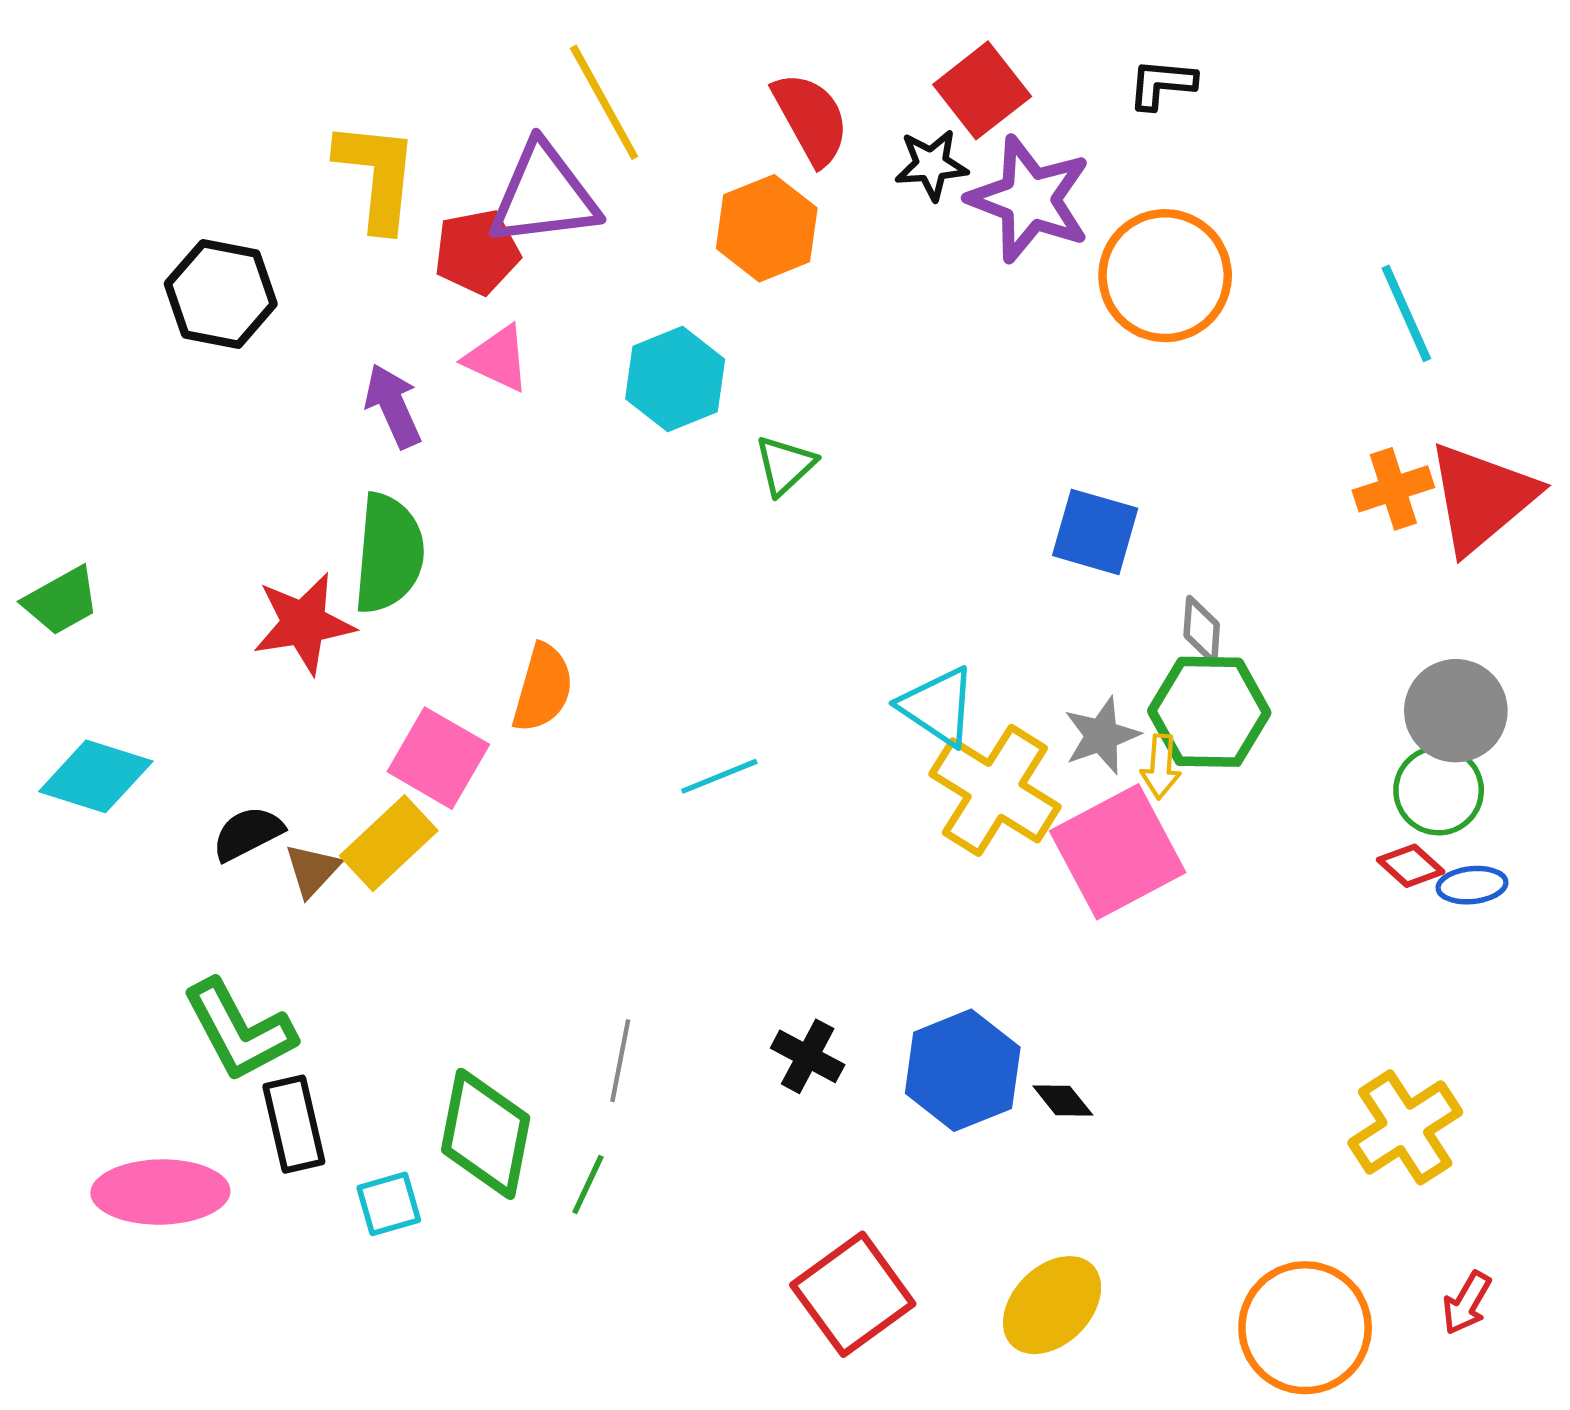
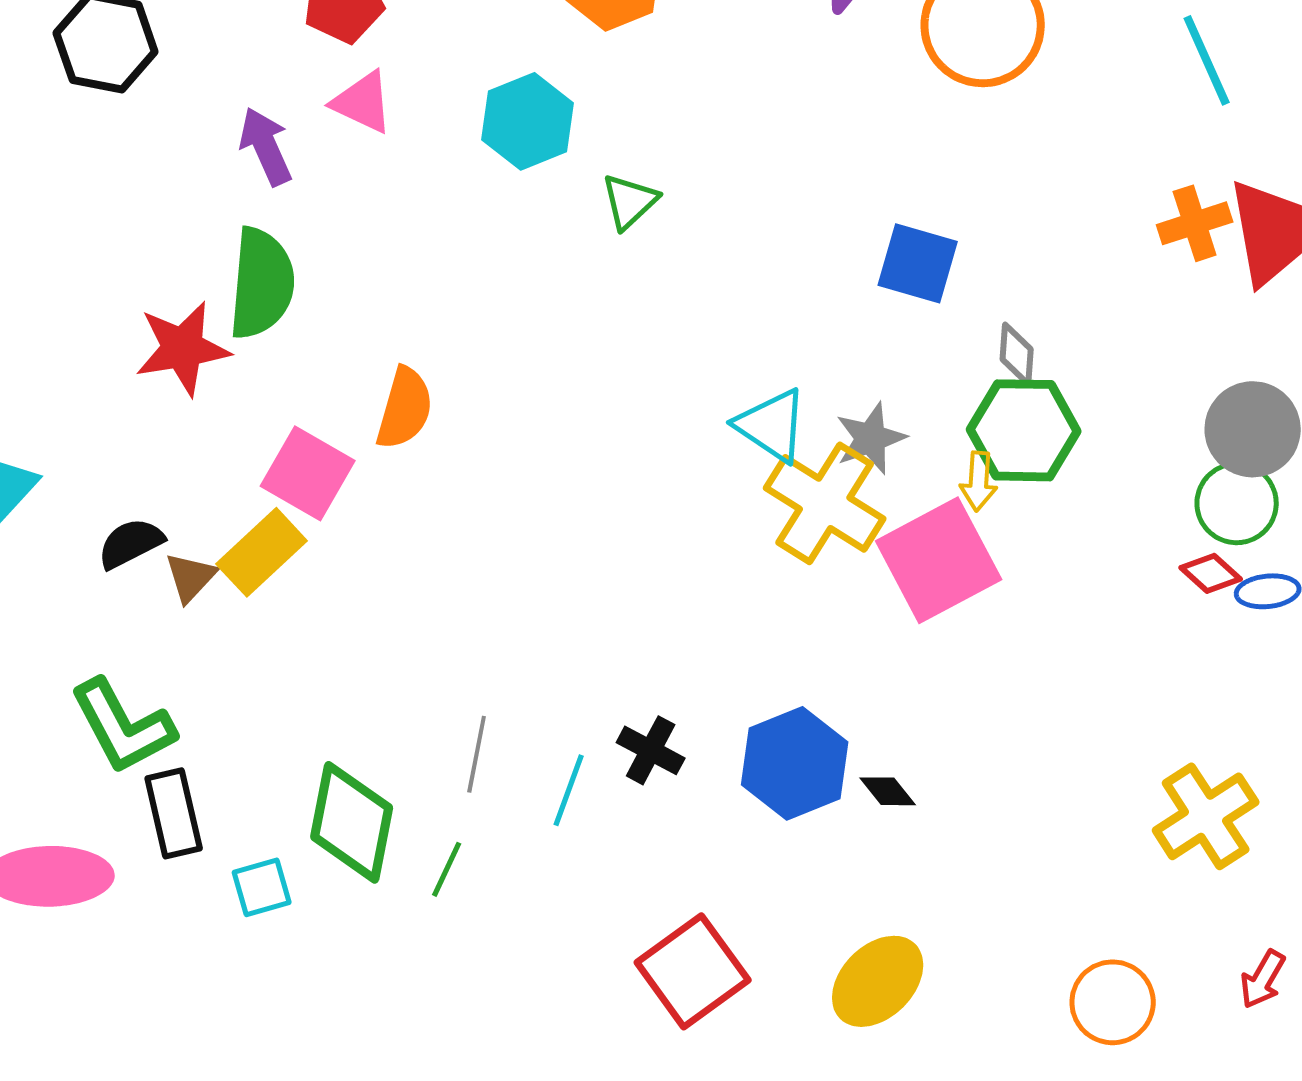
gray star: (1102, 735) -> (871, 438), moved
cyan line: (719, 776) -> (569, 790), moved, turned -48
orange circle: (1305, 1328) -> (1113, 1002), size x0.7

